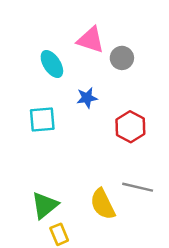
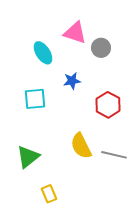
yellow semicircle: (103, 204) -> (81, 146), moved
green triangle: (45, 205) -> (28, 157), moved

